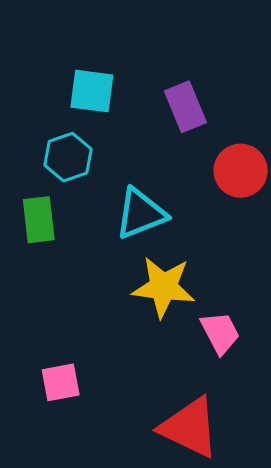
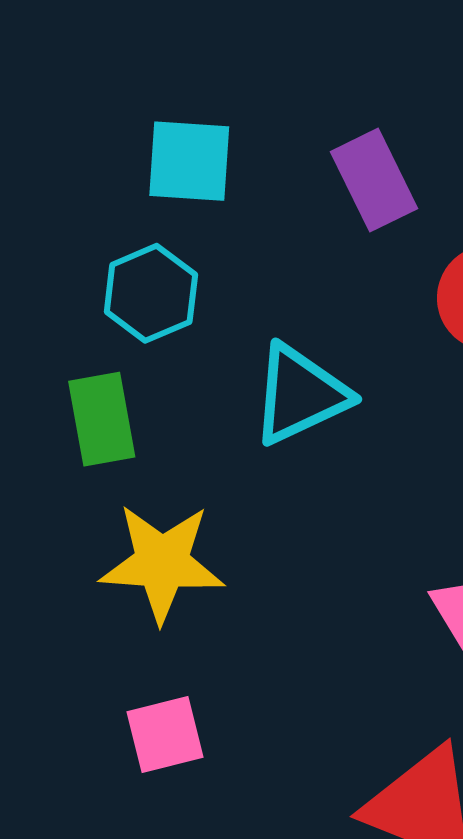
yellow star: (163, 287) -> (162, 563), moved

